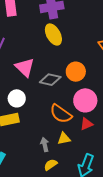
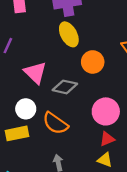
orange circle: (76, 72) -> (93, 62), moved
orange semicircle: (61, 114) -> (55, 123), moved
yellow triangle: (64, 139) -> (105, 160), moved, turned 32

